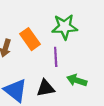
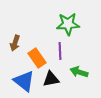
orange rectangle: (30, 39) -> (37, 58), moved

